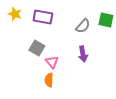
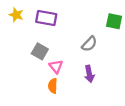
gray semicircle: (83, 26) -> (89, 44), moved
purple arrow: (83, 54) -> (89, 74), moved

